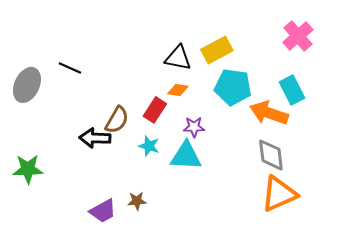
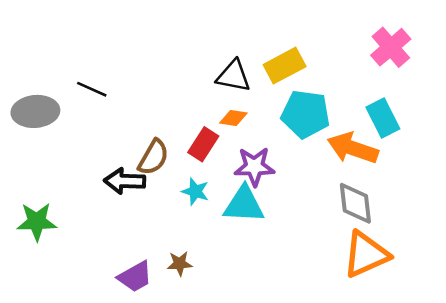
gray ellipse: (27, 85) -> (35, 111), turned 60
purple star: (194, 127) -> (254, 167), size x1.4

